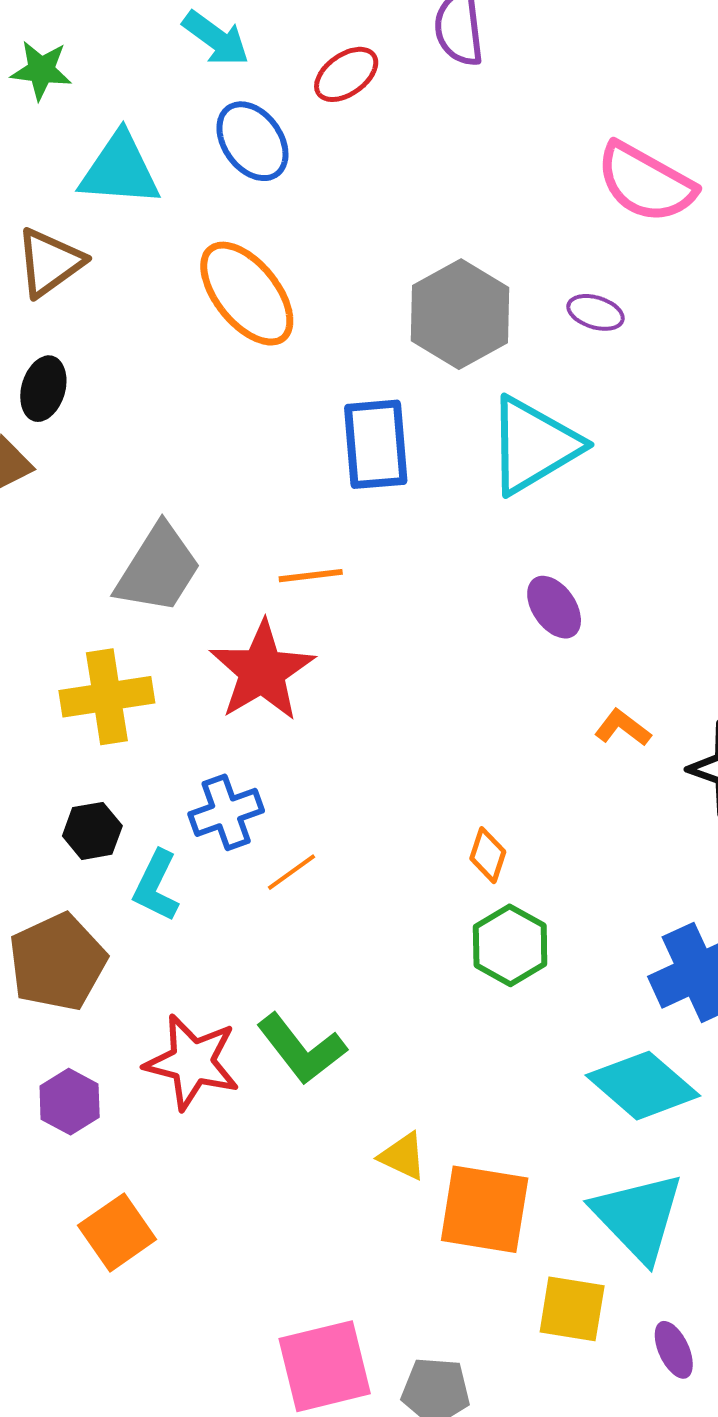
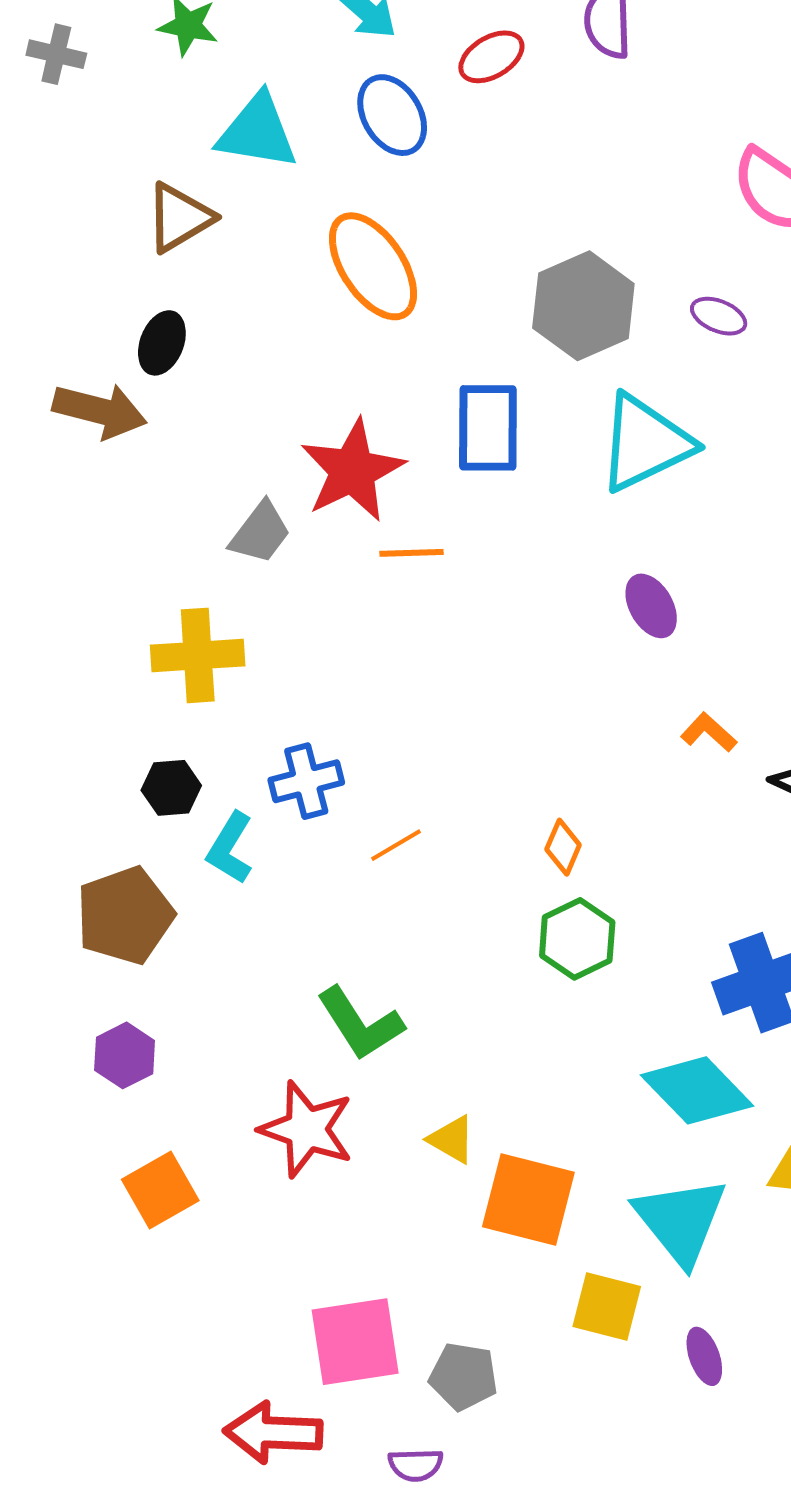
gray trapezoid: (158, 569) -> (260, 533), size x0.7
red star: (262, 671) -> (352, 471), moved
orange line: (292, 872) -> (396, 845), moved
red star: (192, 1062) -> (307, 1129), moved

